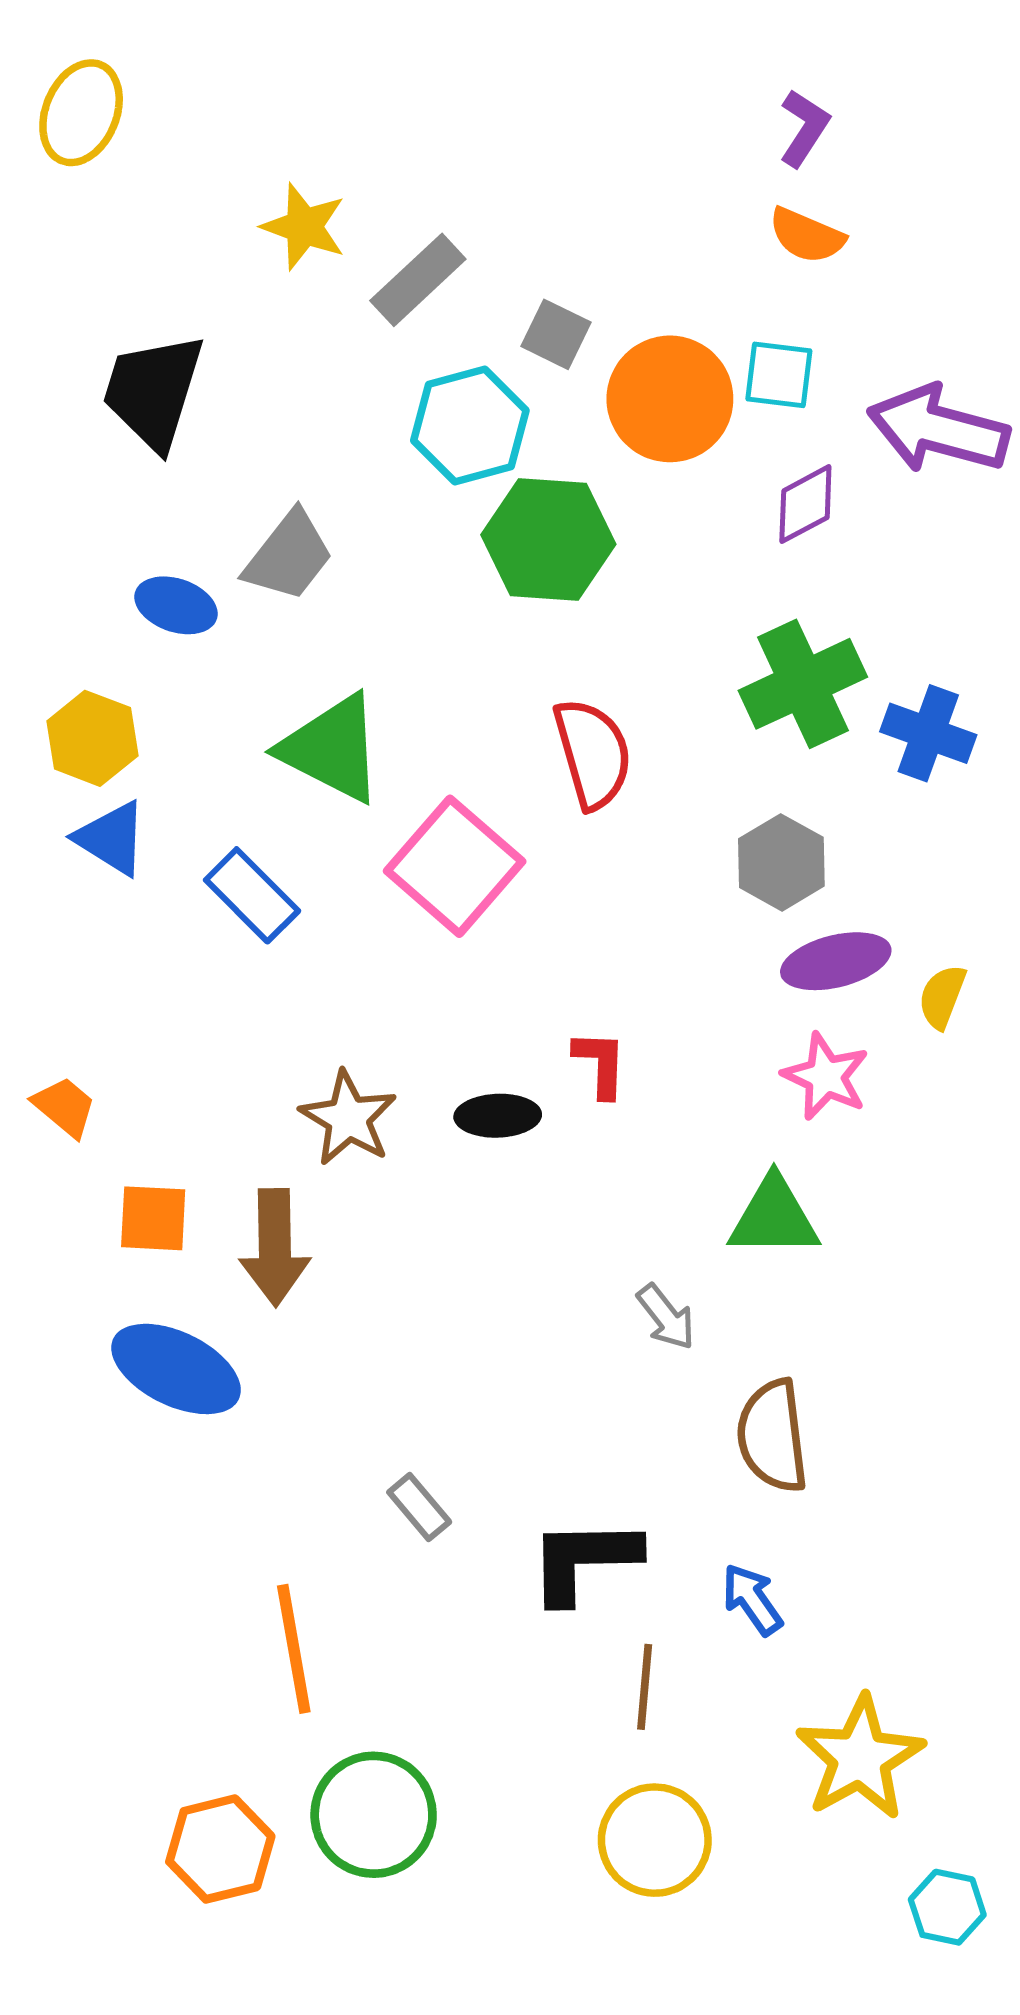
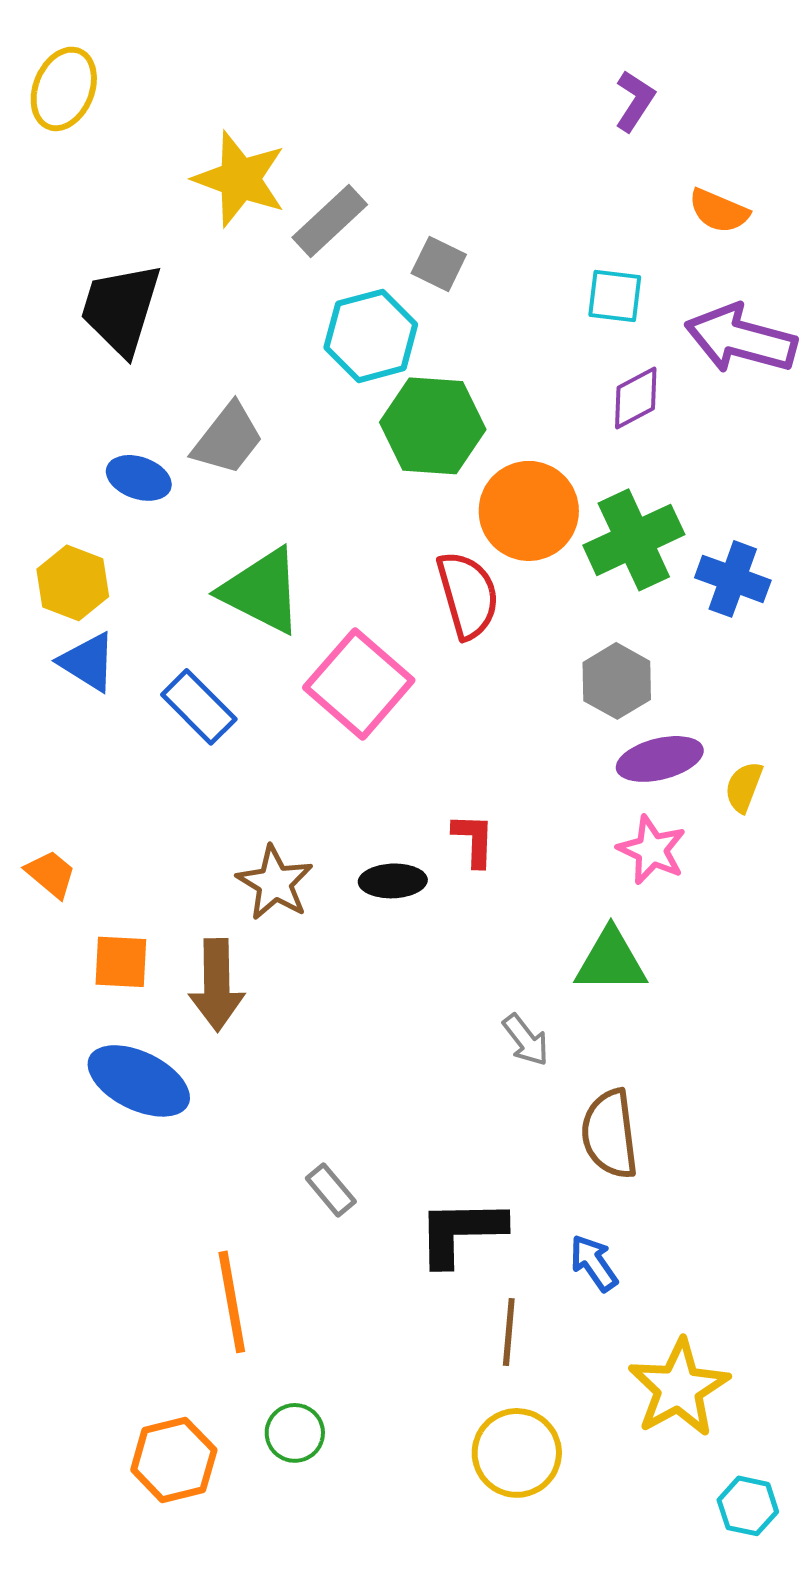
yellow star: (304, 227) -> (240, 179), size x1.4
orange semicircle: (807, 236) -> (719, 211), moved
orange circle: (670, 399) -> (529, 511), moved
green circle: (374, 1815) -> (295, 1433), size x0.6

